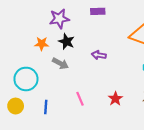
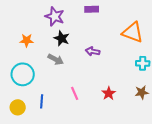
purple star: (59, 19) -> (55, 16), turned 30
orange star: (42, 44) -> (27, 40), moved
yellow circle: (16, 106) -> (18, 107), moved

